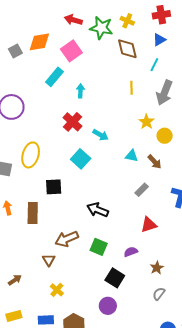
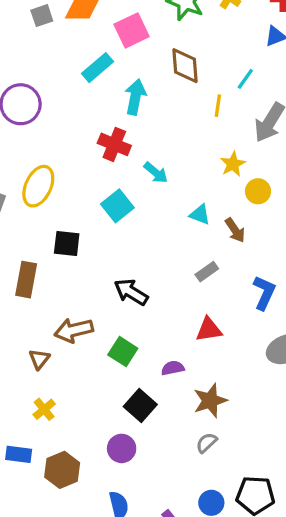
brown diamond: (127, 49) -> (185, 66), moved
cyan line: (154, 65) -> (245, 79), moved
cyan arrow: (80, 91) -> (135, 97), size x1.5
red cross: (73, 122) -> (114, 144), turned -30
brown star: (157, 268) -> (210, 401), size x1.5

